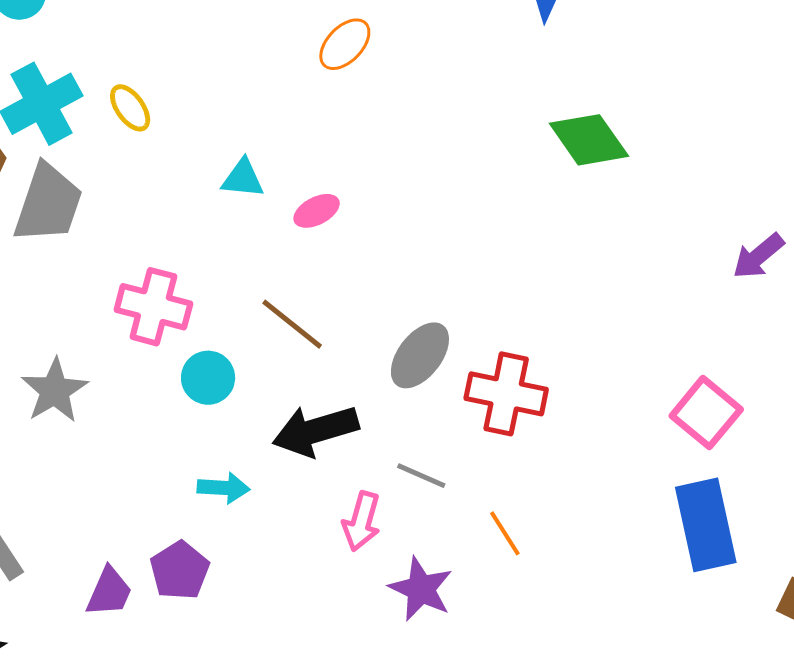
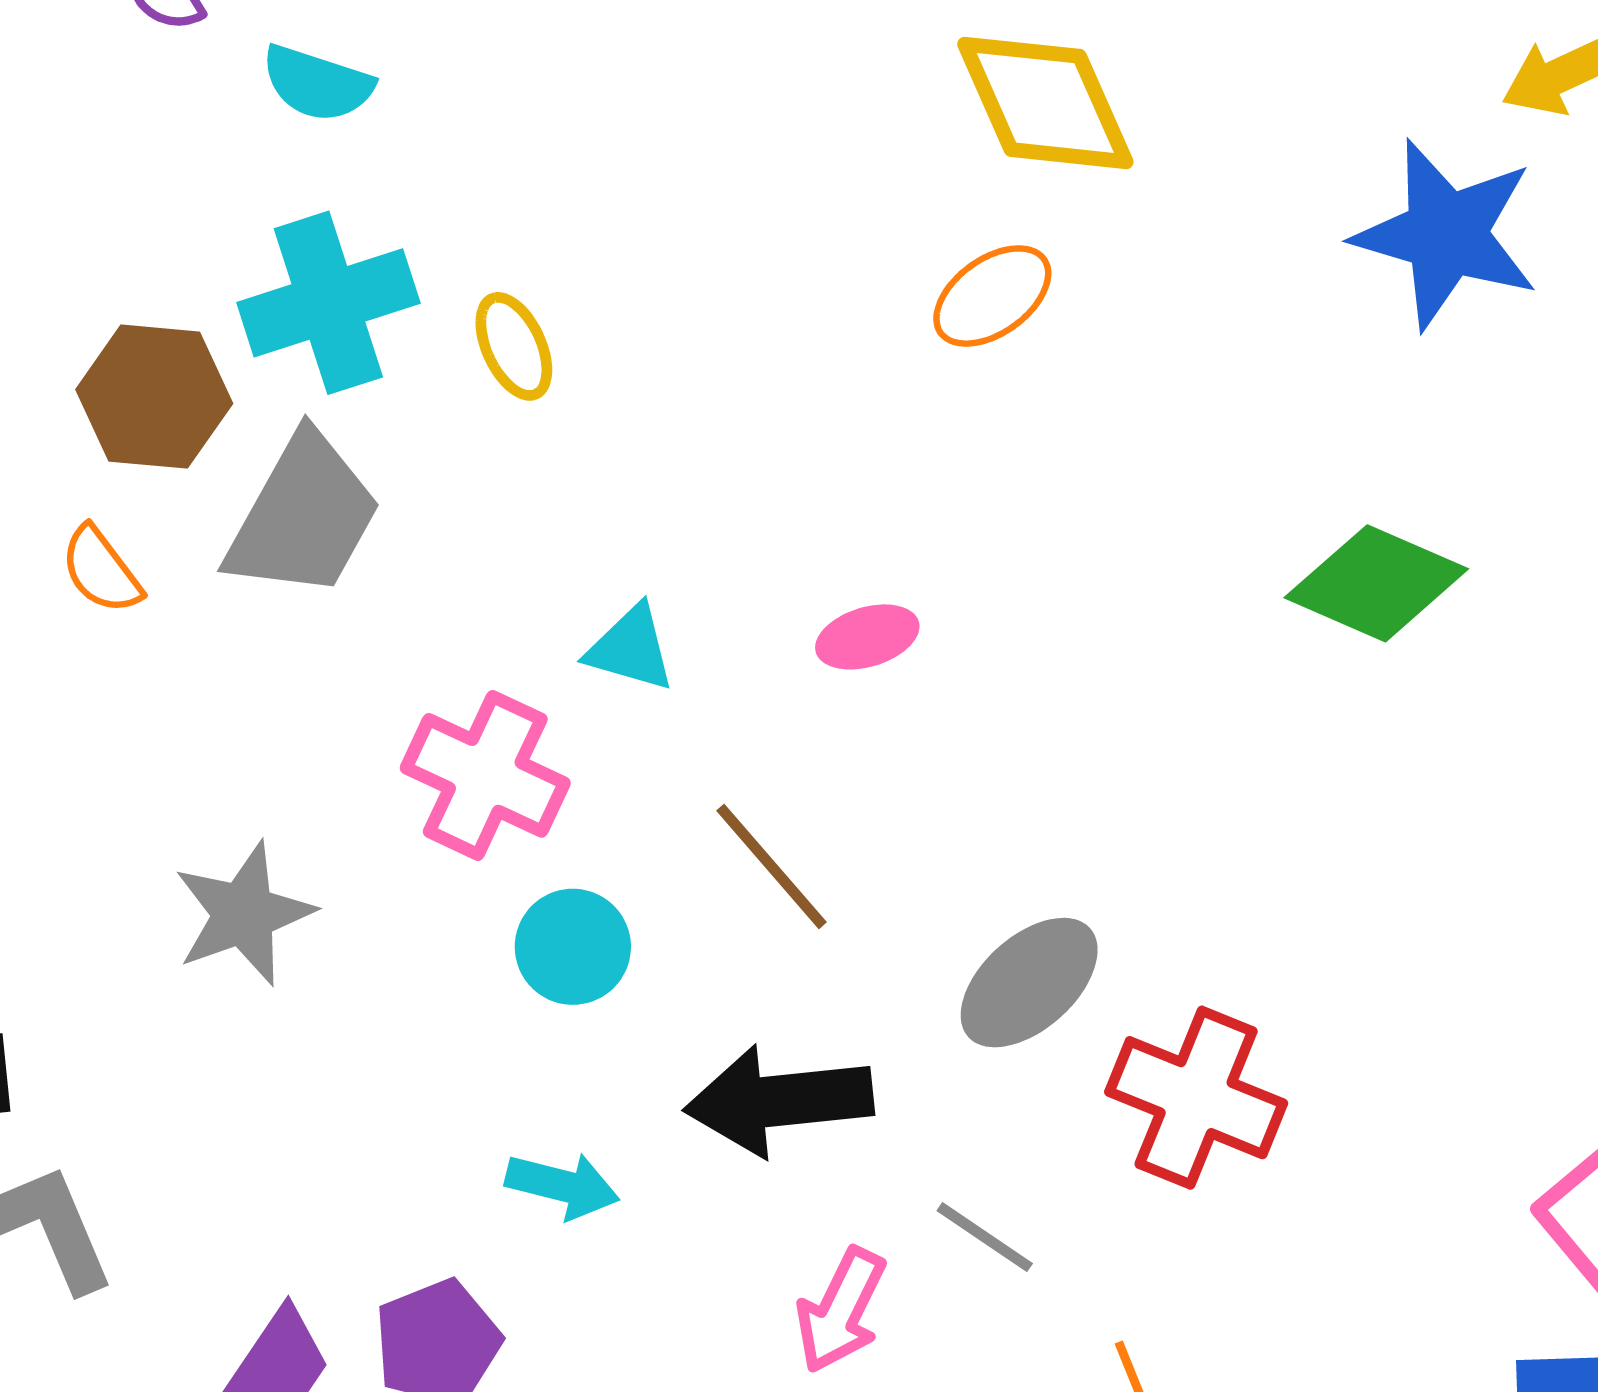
green diamond: (589, 140) -> (1376, 583), moved, turned -42
cyan triangle: (243, 178) -> (631, 648), moved

